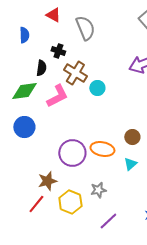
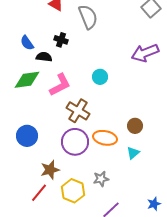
blue semicircle: (24, 35) -> (27, 43), moved, turned 147
black semicircle: (41, 68) -> (44, 57), turned -91
brown cross: (75, 73) -> (78, 111), moved
blue circle: (24, 127) -> (27, 136), moved

